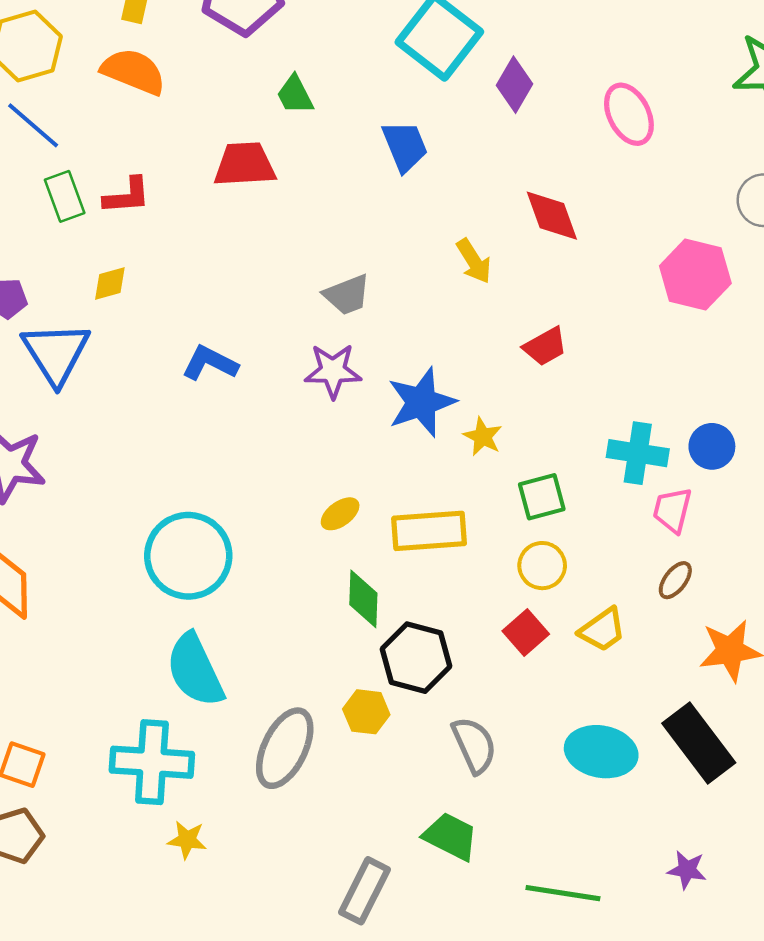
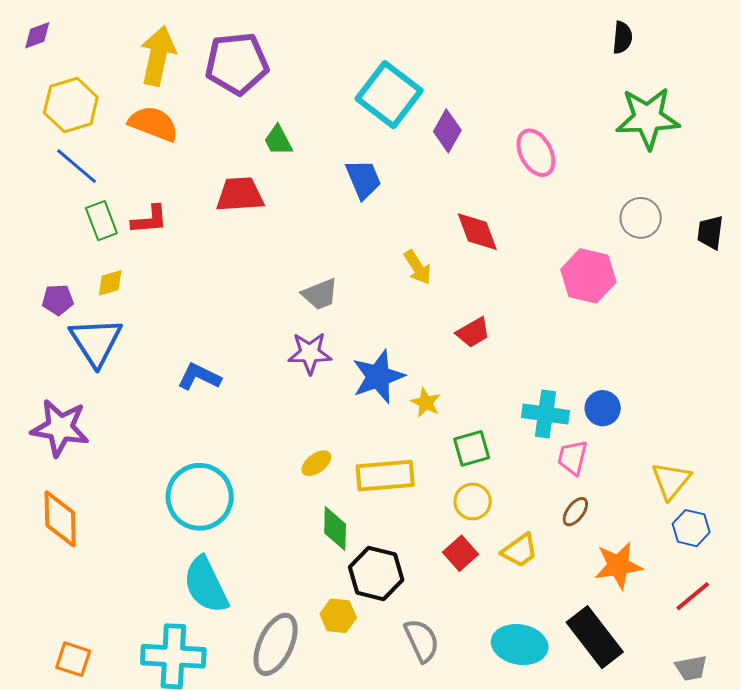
yellow diamond: (110, 283) -> (110, 283), moved
blue L-shape: (210, 363) -> (199, 377), moved

